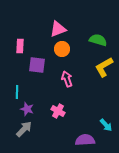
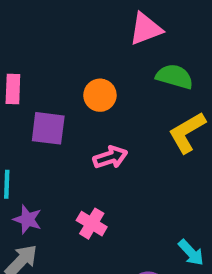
pink triangle: (58, 29) -> (146, 29), moved
pink arrow: (67, 79) -> (110, 157), turned 91

